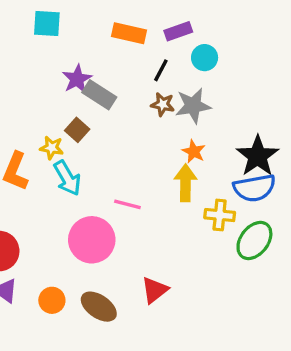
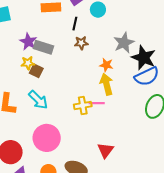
gray star: (193, 106) -> (124, 43), moved
yellow star: (52, 148) -> (28, 63), moved
pink line: (127, 204) -> (97, 103), moved
yellow cross: (220, 215) -> (83, 105), moved
pink circle: (92, 240) -> (47, 138), moved

